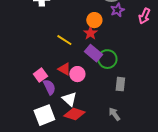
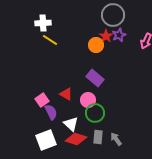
red star: (90, 33) -> (106, 36), moved
yellow line: (64, 40) -> (50, 40), moved
green circle: (107, 59) -> (95, 113), moved
pink circle: (77, 74) -> (88, 100), moved
gray rectangle: (120, 84) -> (98, 137), moved

